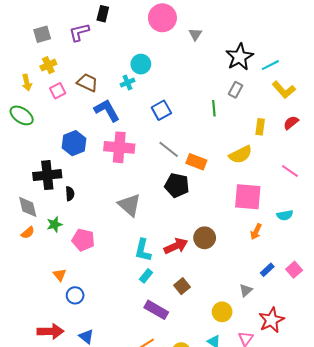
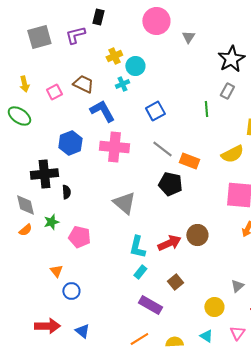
gray square: (42, 34) -> (39, 37), size x1.4
yellow cross: (48, 65) -> (114, 56), moved

